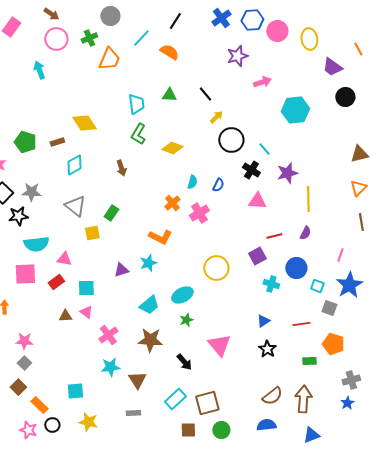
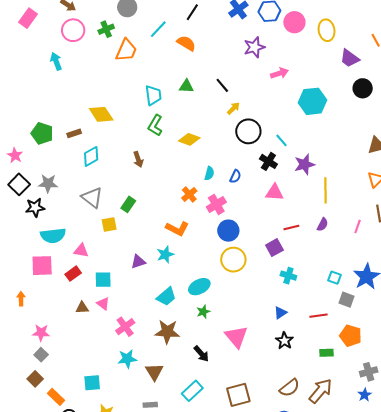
pink line: (340, 255) -> (358, 227), moved
blue circle: (296, 268) -> (228, 231), moved
brown arrow: (303, 399) -> (321, 391), turned 36
brown square: (207, 403) -> (238, 395), moved

